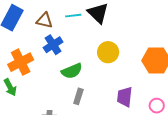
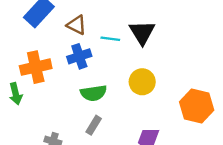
cyan line: (73, 16) -> (110, 39), moved

